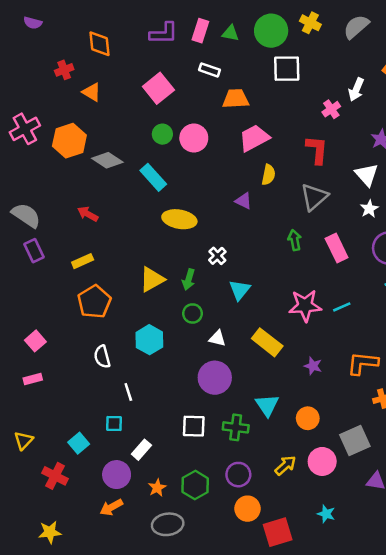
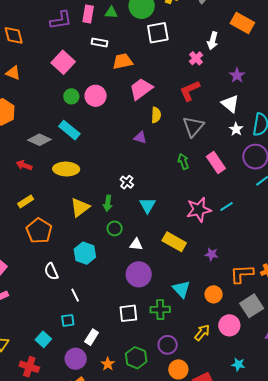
red L-shape: (317, 150) -> (190, 91), turned -110
gray diamond: (107, 160) -> (39, 140), moved
yellow ellipse: (179, 219) -> (66, 169), moved
orange L-shape: (363, 363) -> (242, 274), moved

